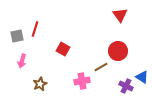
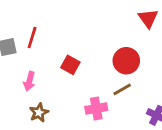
red circle: (118, 51) -> (126, 61), moved
pink arrow: (22, 61) -> (29, 81), moved

